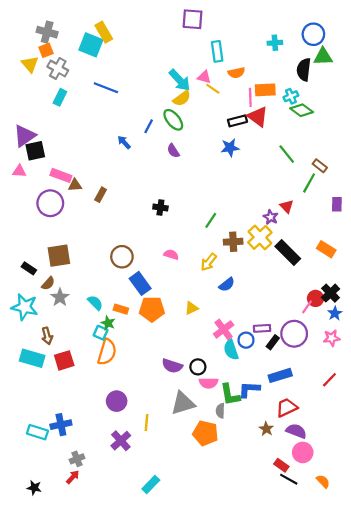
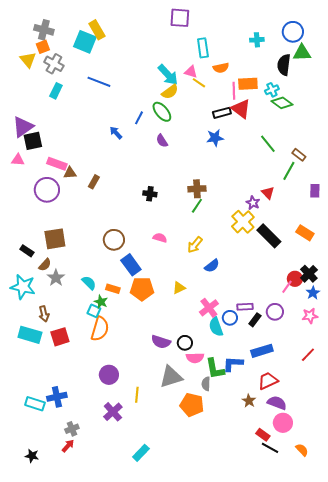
brown cross: (233, 242) -> (197, 189), moved
purple circle: (294, 334) -> (275, 312), size x0.7

